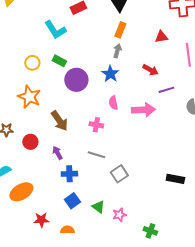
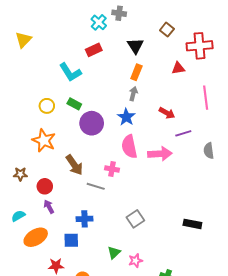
red triangle: (161, 37) -> (178, 68), moved
pink semicircle: (113, 103) -> (129, 147), size x1.6
purple arrow: (57, 153) -> (49, 207), moved
gray line: (96, 155) -> (96, 186), moved
blue square: (72, 201) -> (71, 240), moved, turned 35
green triangle: (98, 207) -> (114, 252), turned 40

